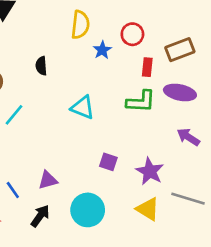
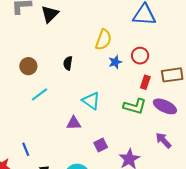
purple square: (108, 162) -> (101, 145), turned 32
purple triangle: (48, 180) -> (74, 123), moved

